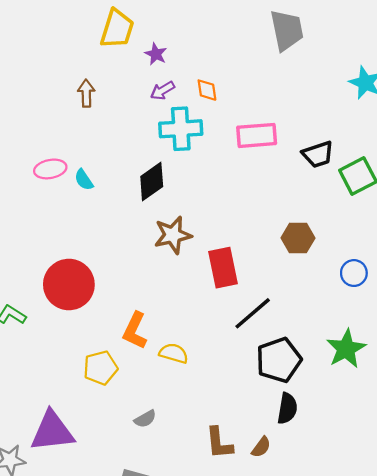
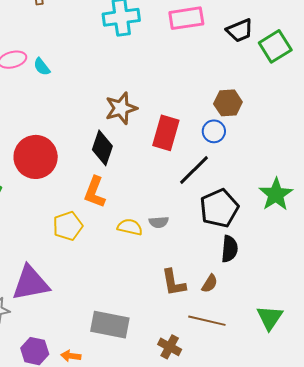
black diamond: (152, 181) -> (102, 148), moved, turned -32
red rectangle: (223, 268) -> (166, 133), turned 32
blue circle: (354, 273) -> (214, 131), moved
yellow semicircle: (174, 353) -> (130, 227), moved
gray semicircle: (145, 419) -> (159, 222), moved, turned 30

